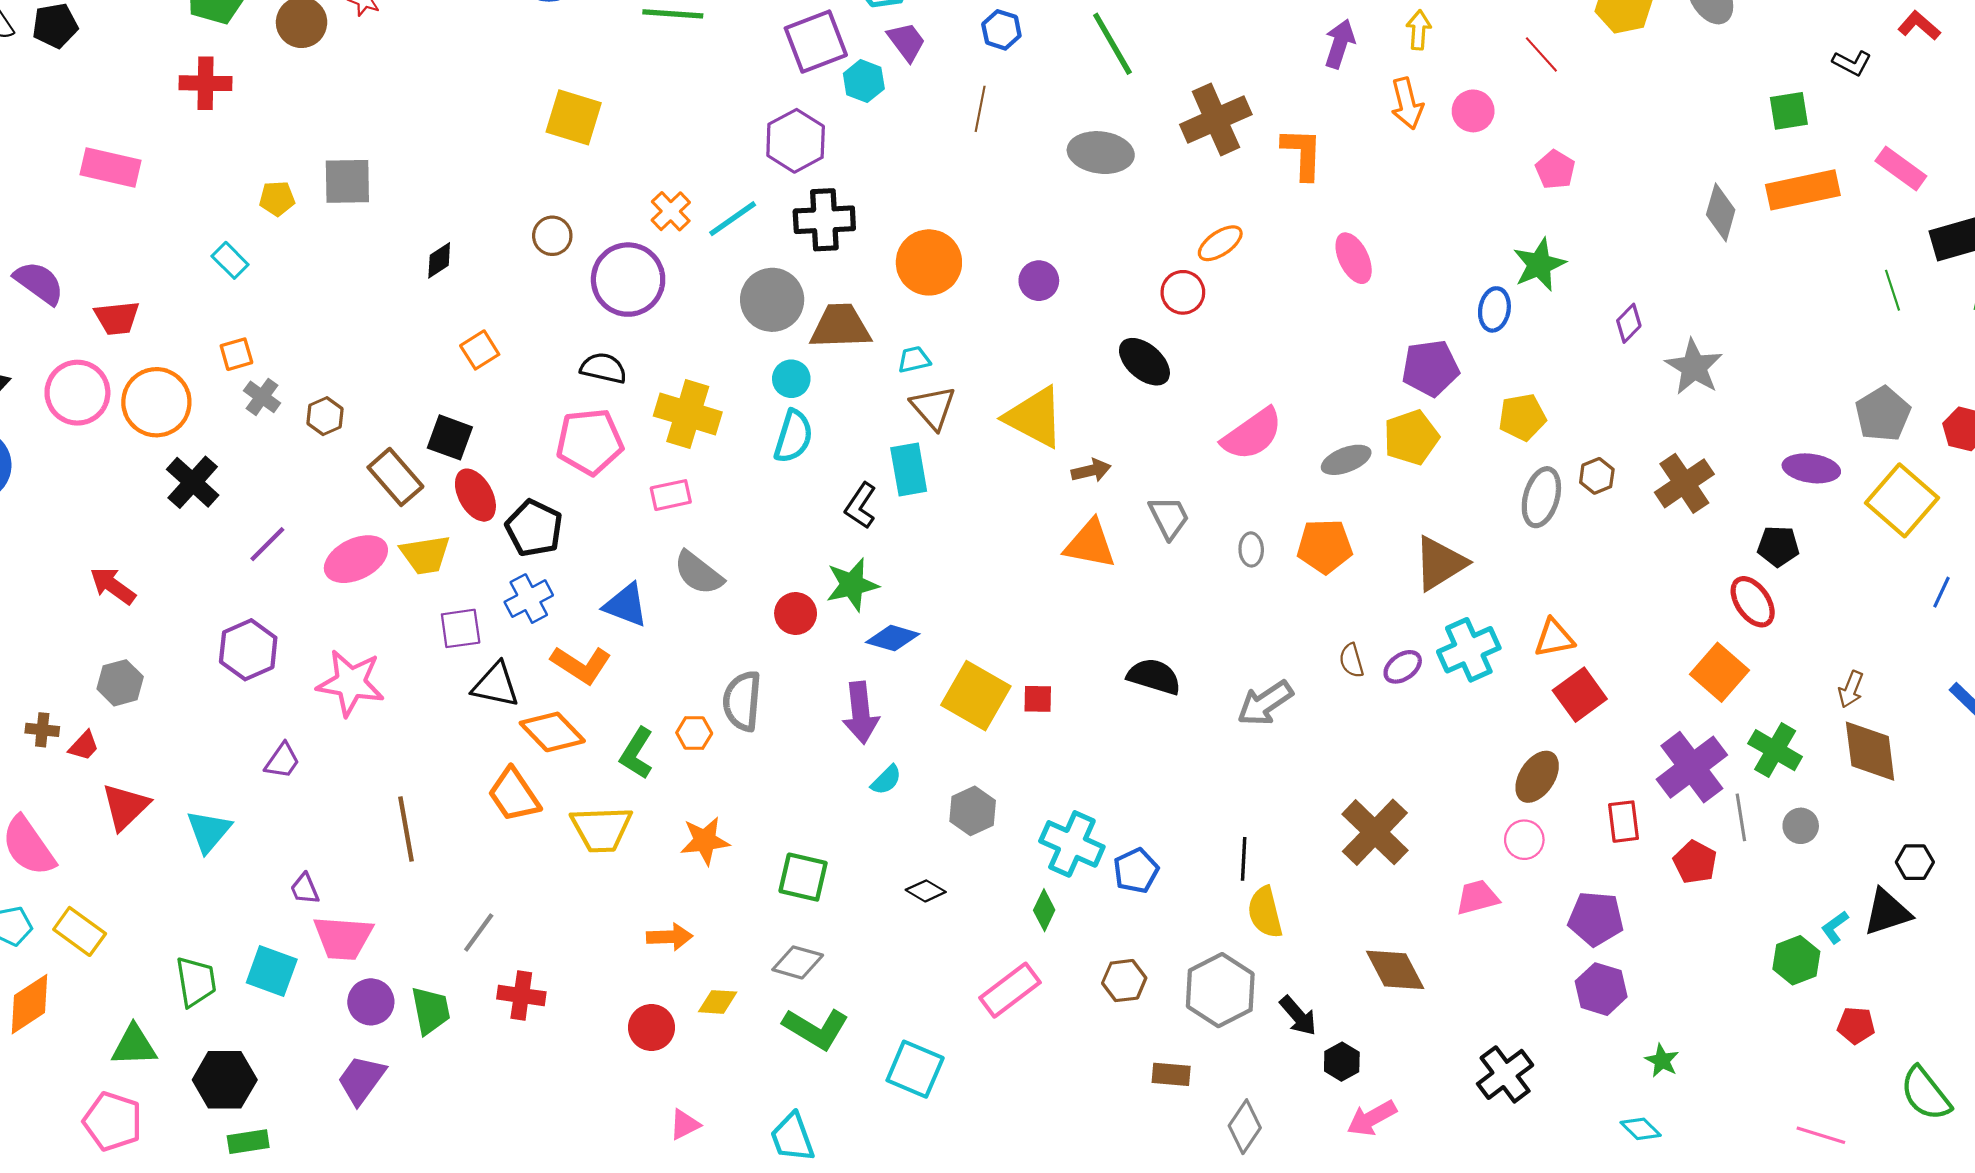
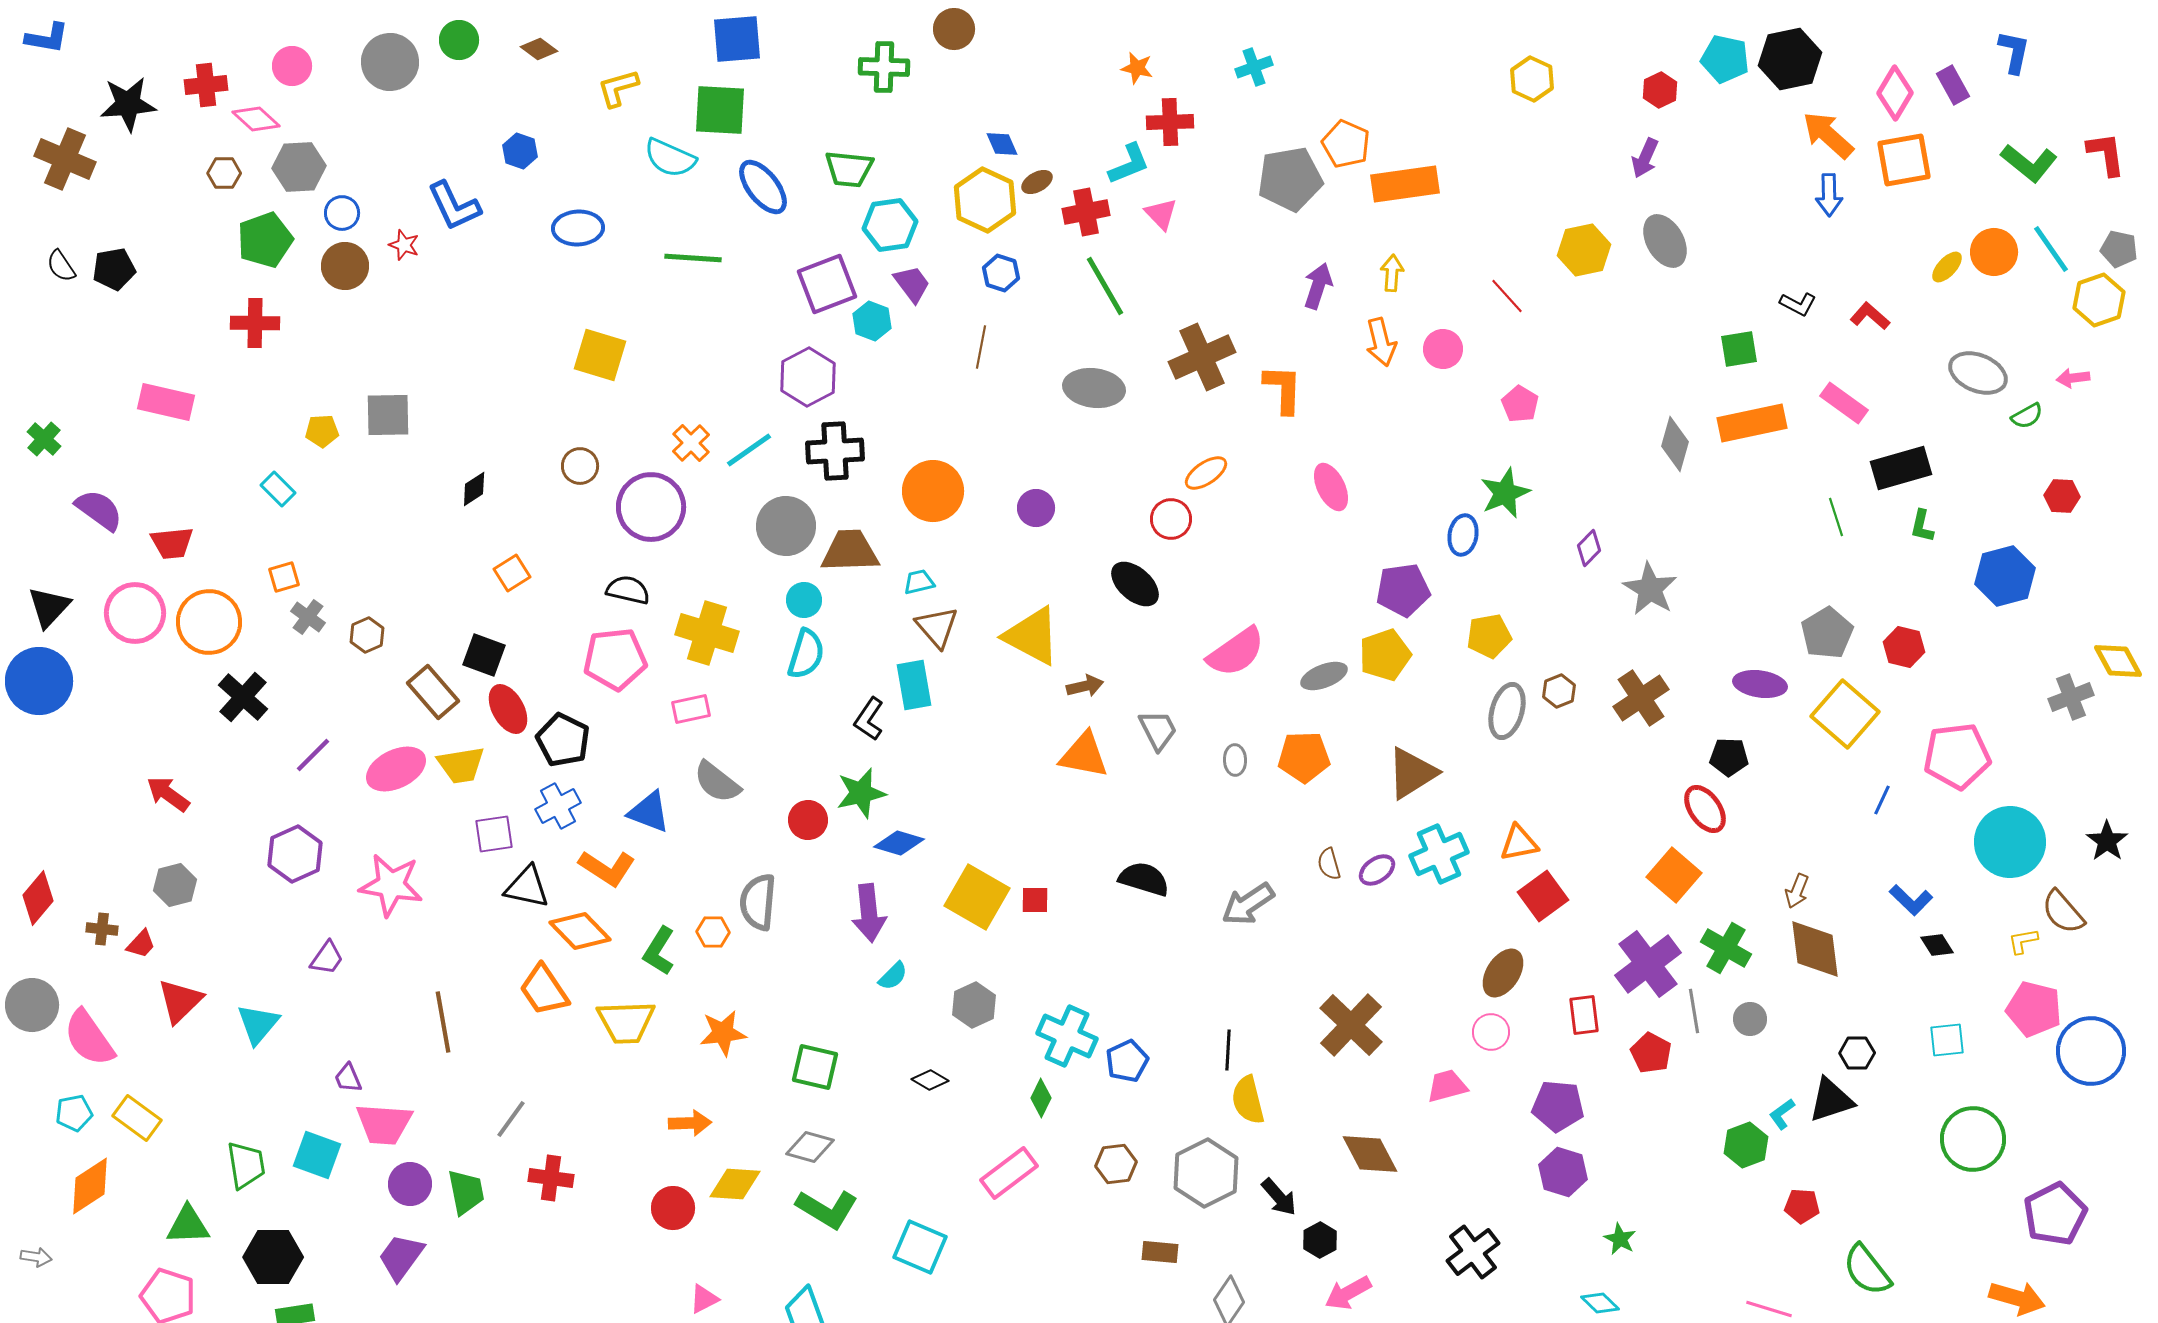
red L-shape: (1919, 26) -> (1870, 316), moved
yellow diamond: (718, 1002) -> (735, 1184), size x1.4

